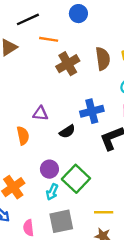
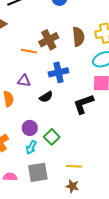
orange line: (49, 39) -> (29, 51), moved
blue cross: (92, 111) -> (58, 72), moved
green square: (76, 179) -> (52, 137), size x0.7
pink semicircle: (28, 228) -> (10, 177), turned 96

